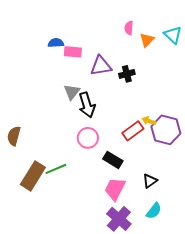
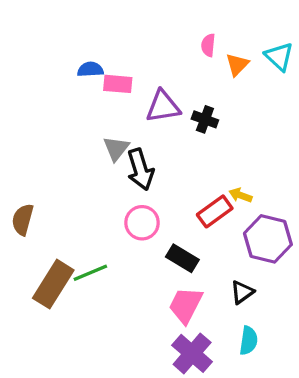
black cross: (127, 74) -> (205, 119), turned 35
purple hexagon: (166, 130) -> (268, 239), moved
cyan semicircle: (154, 211) -> (249, 341), turned -30

